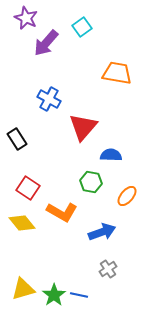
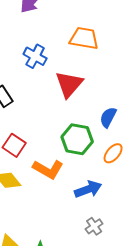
orange trapezoid: (117, 73) -> (84, 38), moved
blue semicircle: (111, 155) -> (108, 117), moved, turned -65
green hexagon: (91, 182) -> (77, 139), size x1.4

